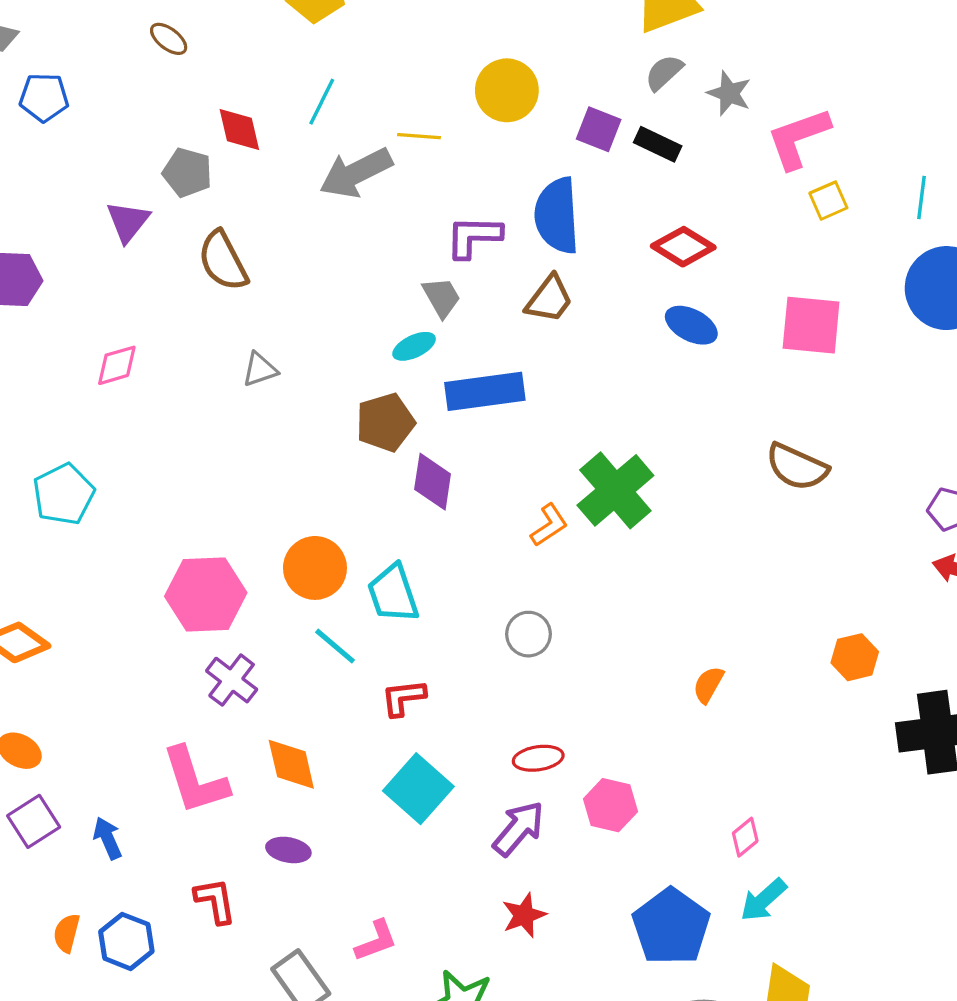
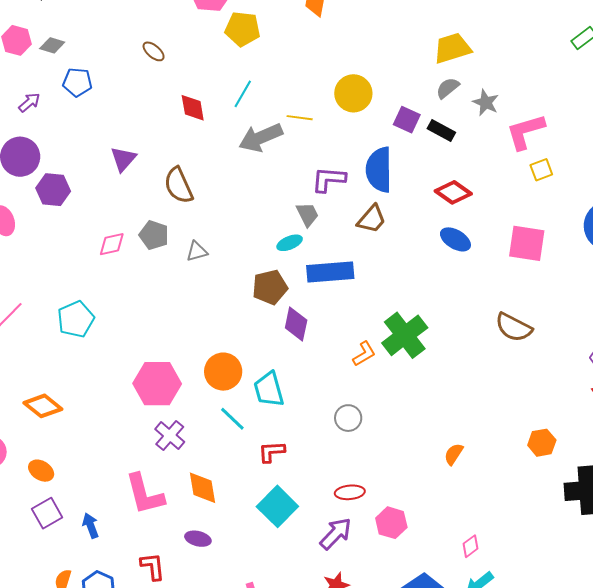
gray pentagon: (187, 173) -> (154, 235), moved

